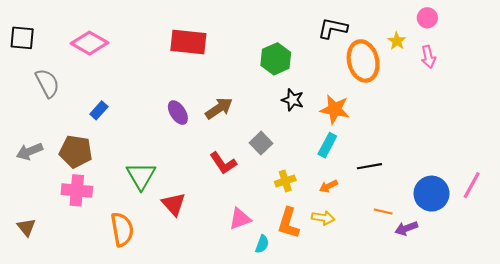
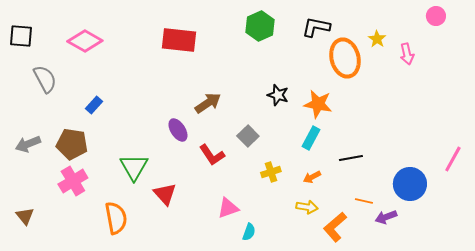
pink circle: (427, 18) -> (436, 16), moved
green hexagon: (276, 59) -> (260, 26), moved
purple ellipse: (178, 113) -> (178, 130), moved
pink line: (472, 185) -> (453, 159), moved
pink cross: (77, 190) -> (73, 181), turned -36
orange L-shape: (288, 223) -> (335, 227), moved, turned 32

